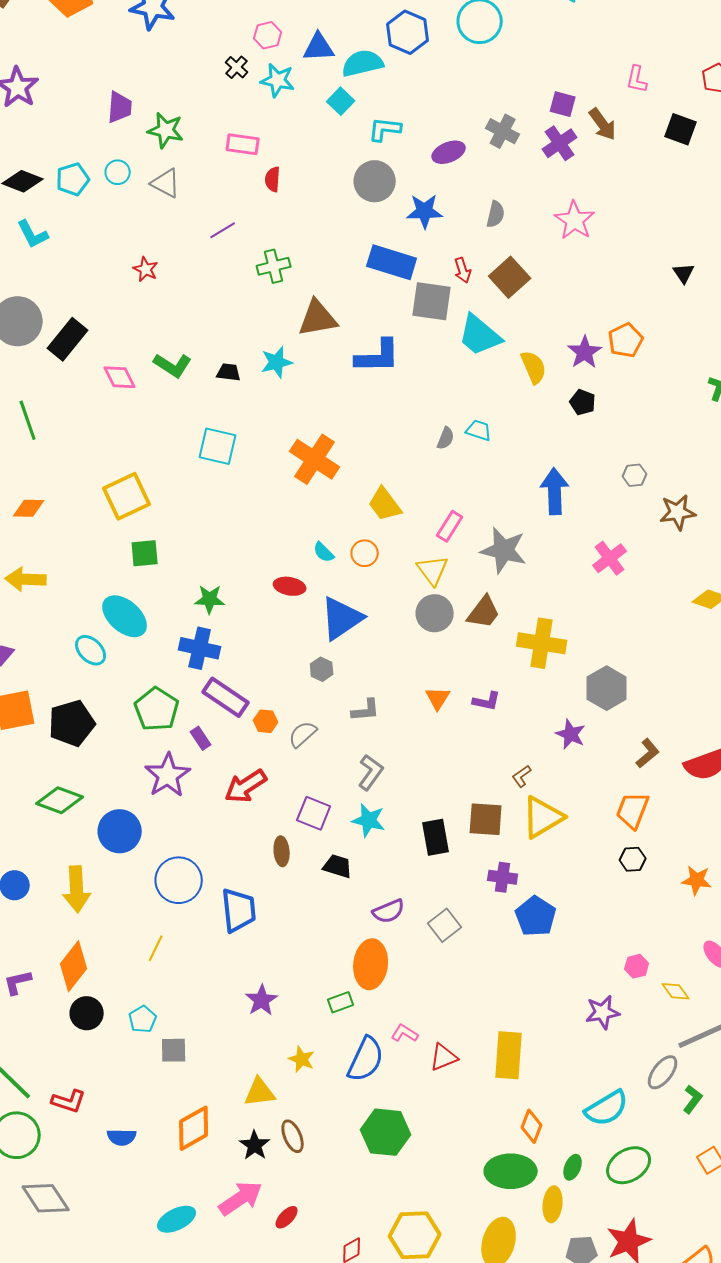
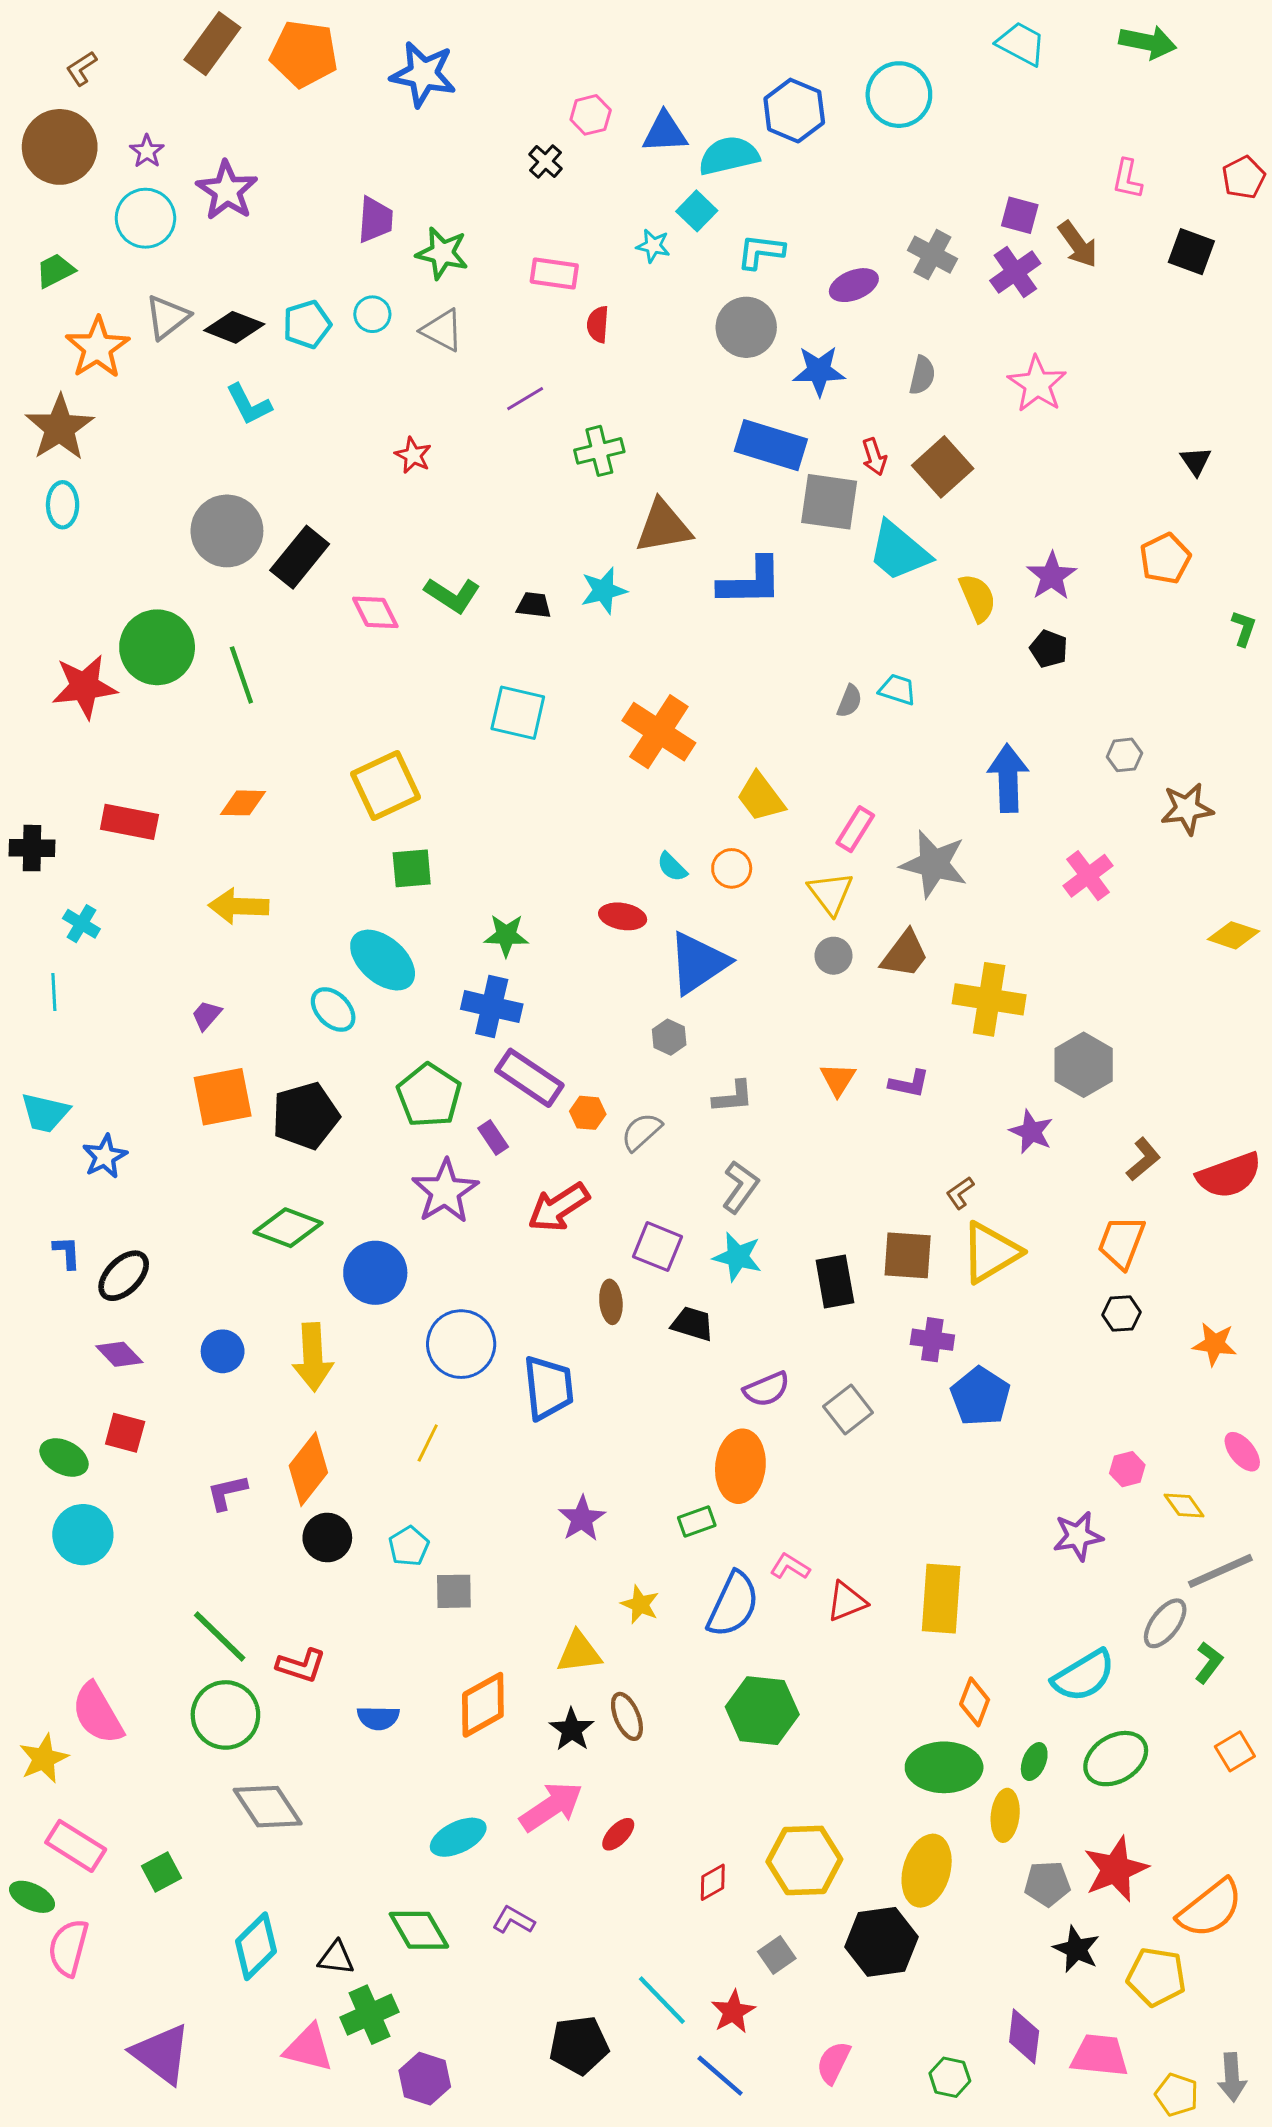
cyan star: (278, 80) -> (653, 246), moved, size x0.7
orange pentagon: (626, 340) -> (1165, 559), moved
gray circle: (435, 613) -> (833, 956), size x0.7

